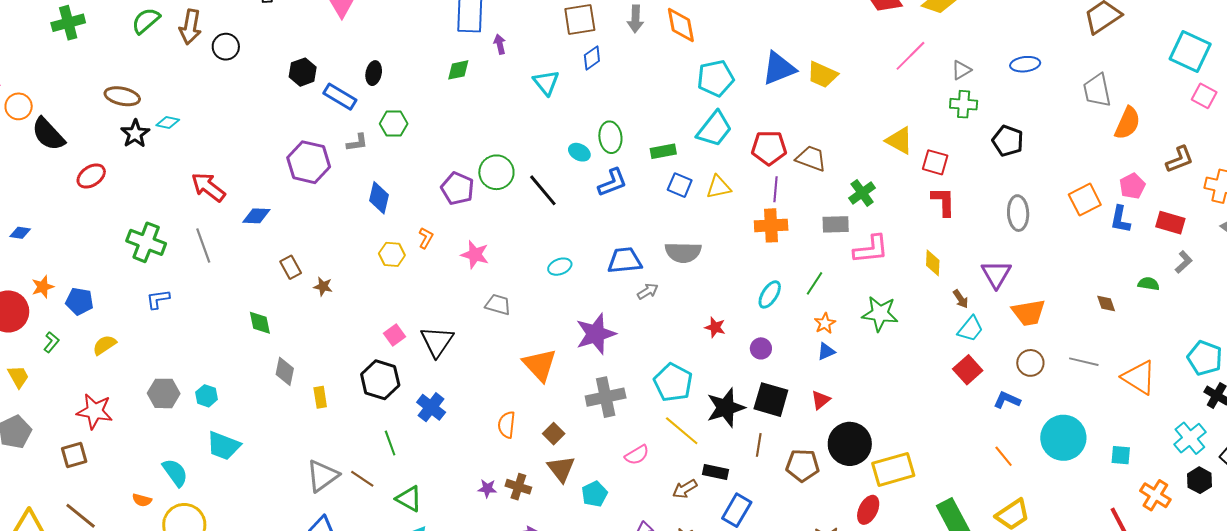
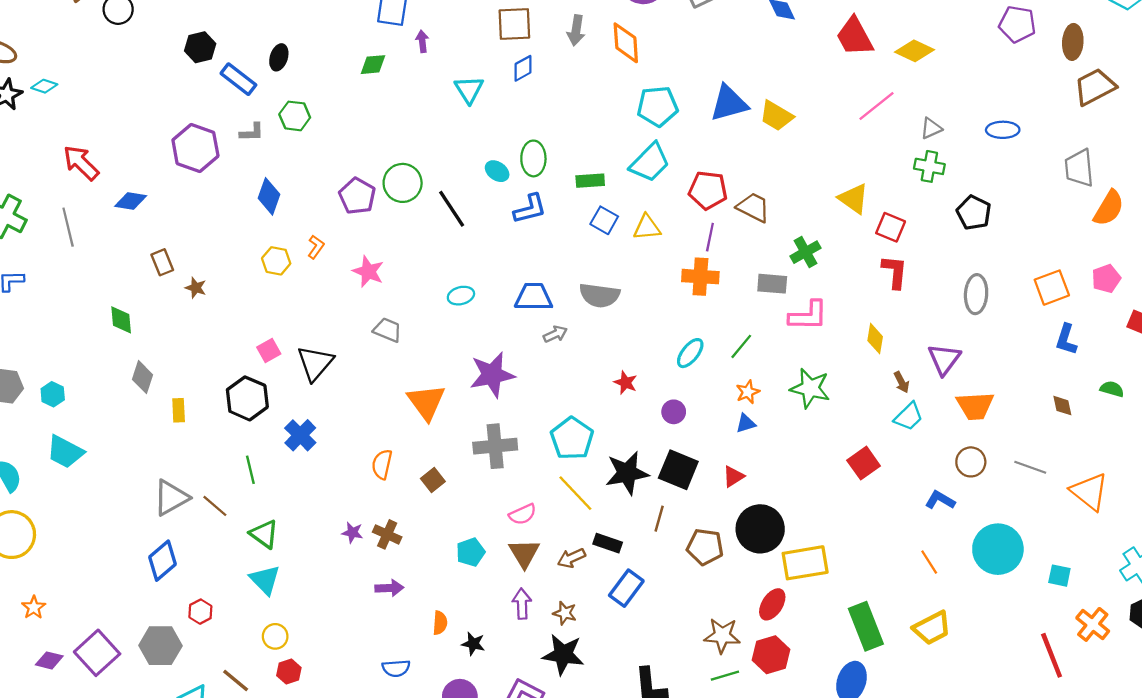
blue L-shape: (1120, 219) -> (1066, 339), moved
red square: (968, 370) -> (864, 463), moved
brown triangle: (561, 469) -> (524, 553), moved

